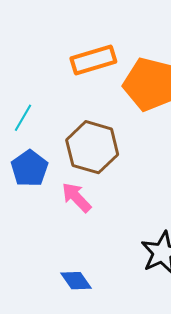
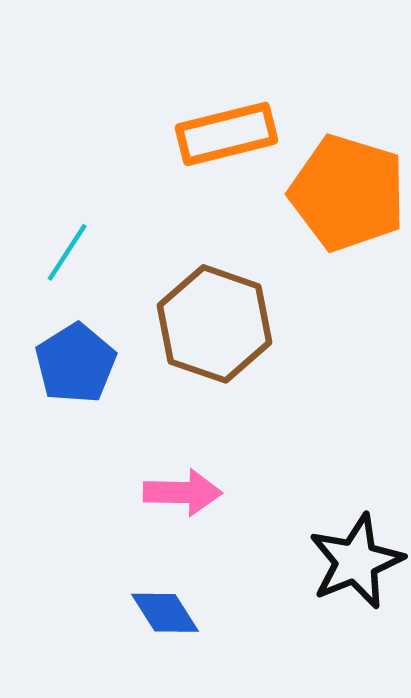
pink arrow: (76, 197) -> (183, 492), moved, turned 132

